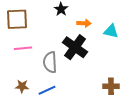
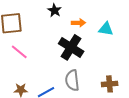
pink line: (23, 48) -> (19, 52), turned 48
gray semicircle: (50, 62) -> (72, 80), moved

